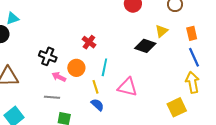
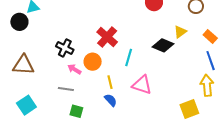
orange rectangle: (192, 33) -> (210, 37), turned -40
red cross: (89, 42) -> (107, 37), size x1.5
cyan line: (104, 67) -> (129, 58), moved

